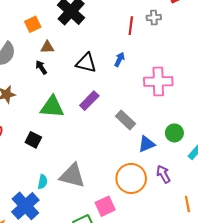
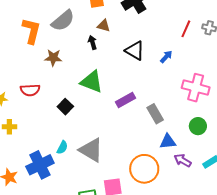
purple rectangle: (89, 101) -> (126, 100), moved
green circle: (174, 133) -> (198, 126), moved
purple arrow: (163, 174) -> (183, 160), moved, turned -48

